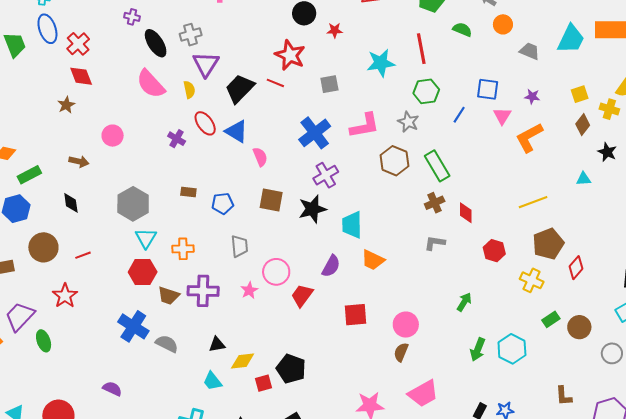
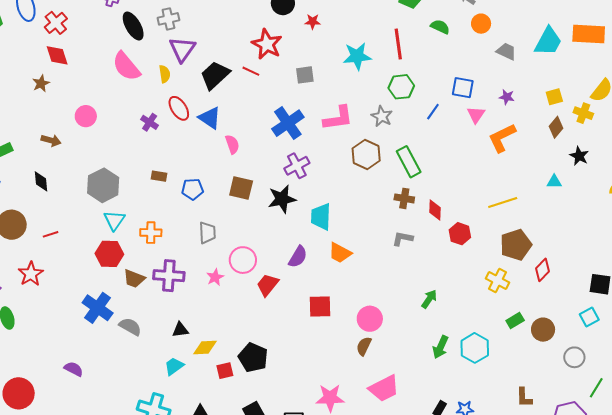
brown cross: (435, 203) -> (404, 198), turned 30
red hexagon: (494, 251) -> (460, 234), moved
cyan trapezoid: (212, 381) -> (174, 366), turned 90

